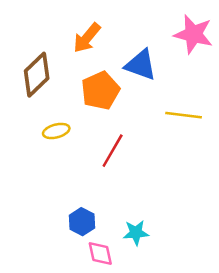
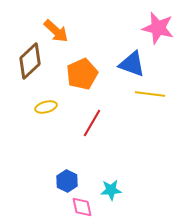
orange arrow: (87, 38) -> (56, 31), moved, turned -88
blue triangle: (141, 65) -> (132, 64), moved

